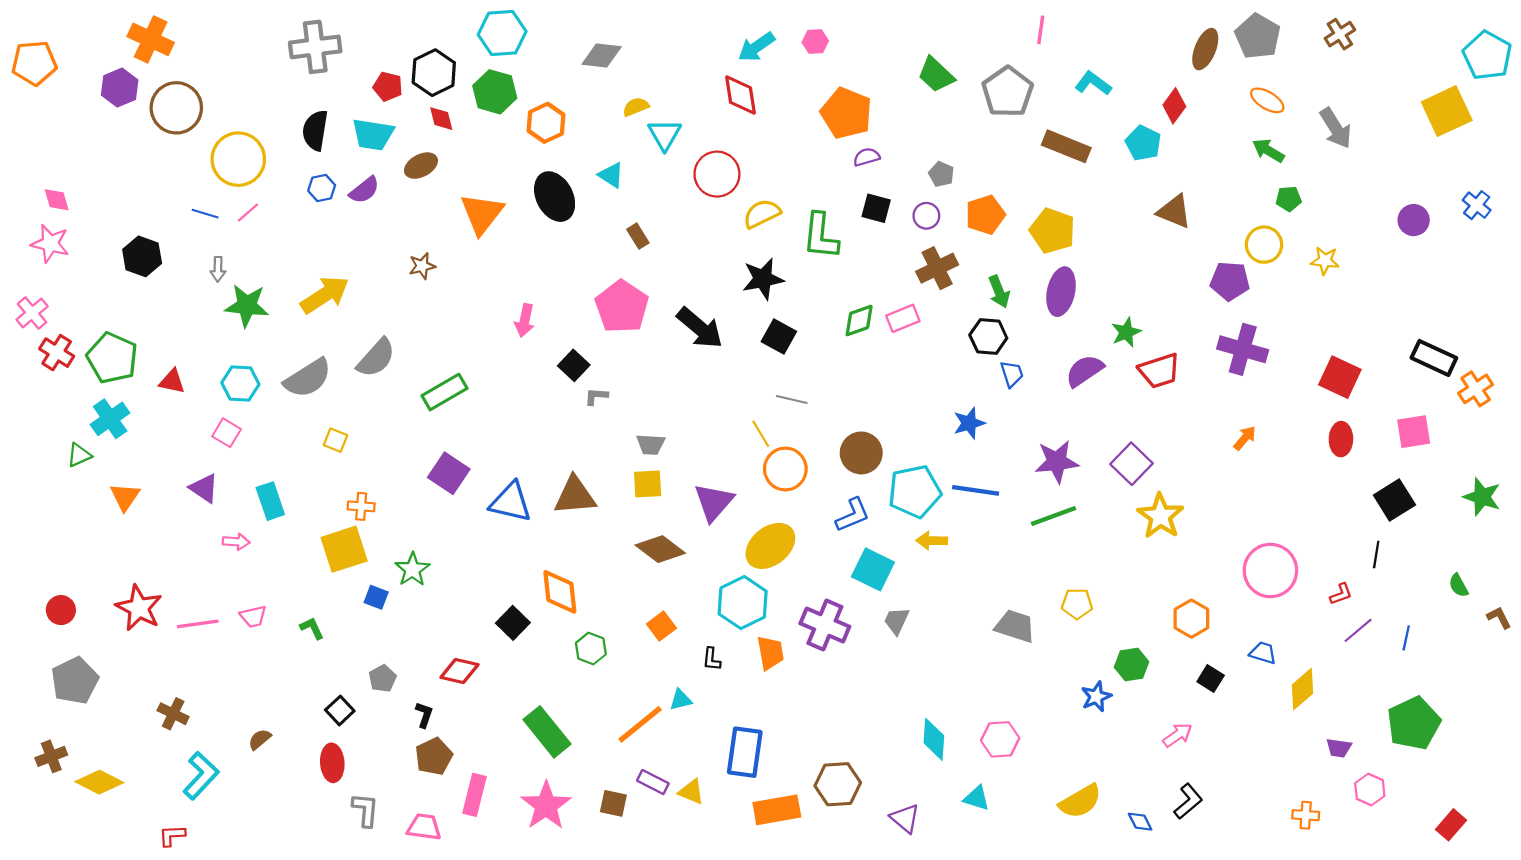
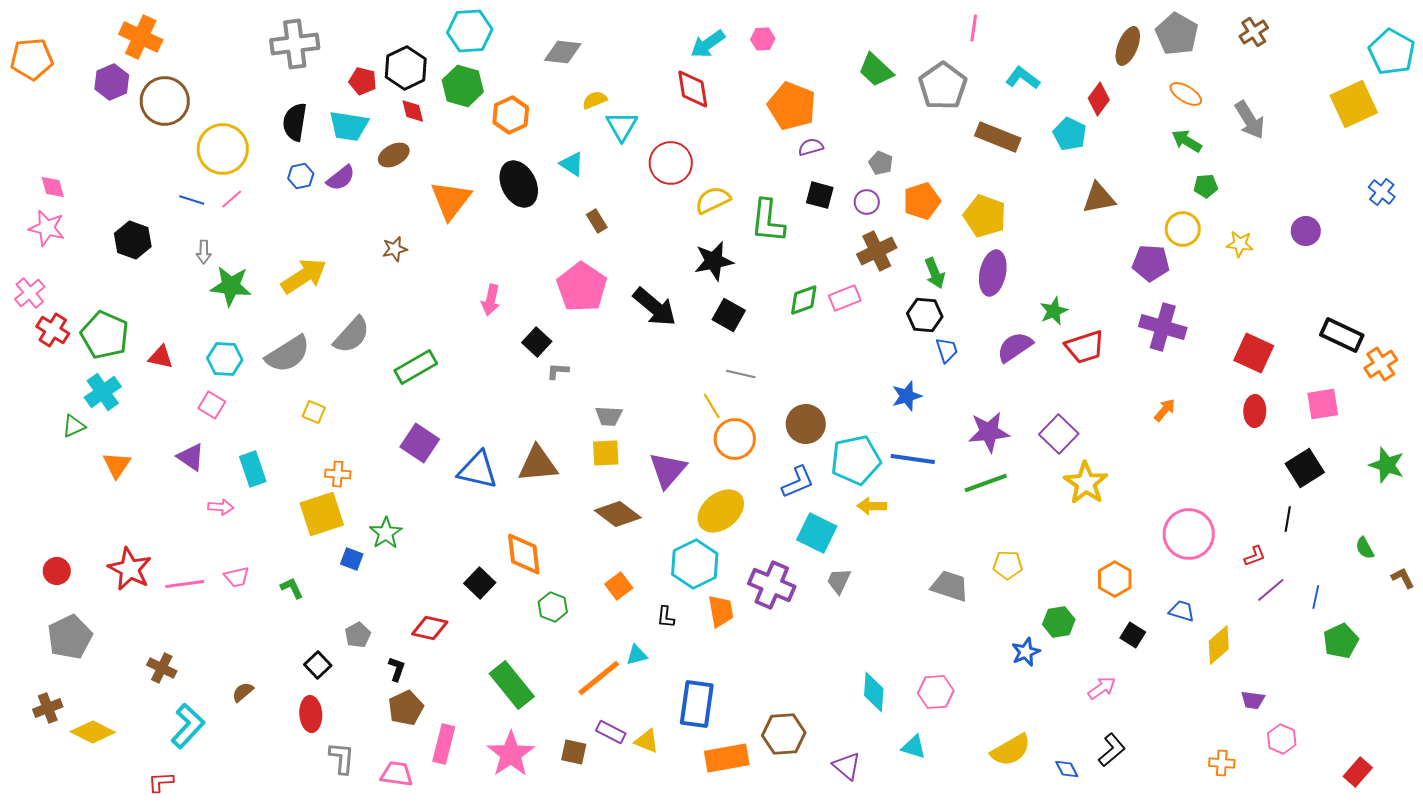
brown triangle: (1174, 211) -> (1099, 198), turned -33
purple circle: (1414, 220) -> (1306, 231), moved
green pentagon: (1414, 723) -> (1341, 641), moved, size x0.7

